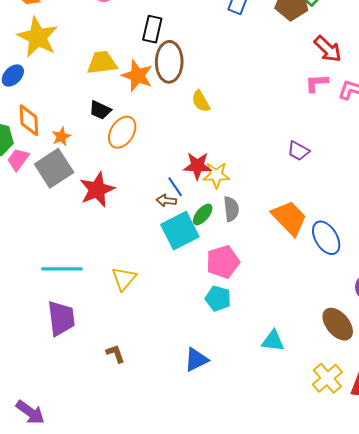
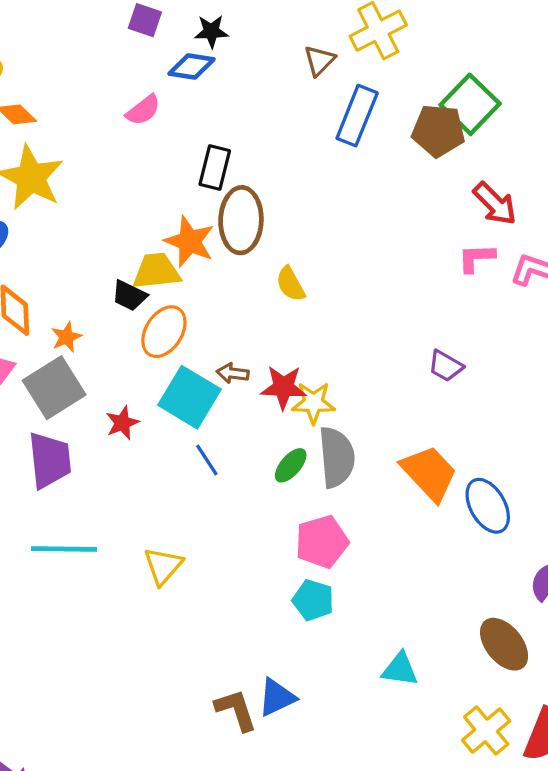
yellow trapezoid: (102, 63) -> (156, 271), moved
blue line: (175, 187) -> (207, 460), moved
red star: (97, 190) -> (122, 423), size x0.6
brown arrow: (166, 201) -> (233, 373), moved
gray semicircle: (231, 209) -> (337, 457), size x1.5
cyan square: (180, 231) -> (189, 397), moved, turned -33
purple trapezoid: (61, 318) -> (50, 460), moved
brown L-shape: (115, 354) -> (236, 710), moved, size x1.4

